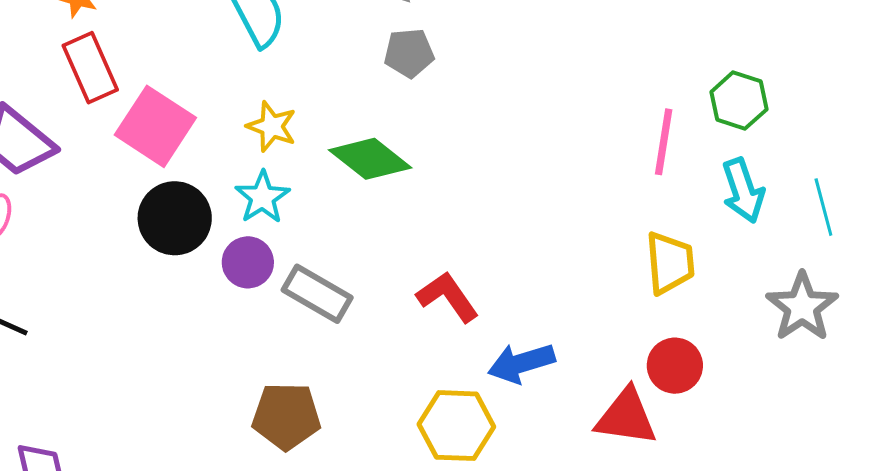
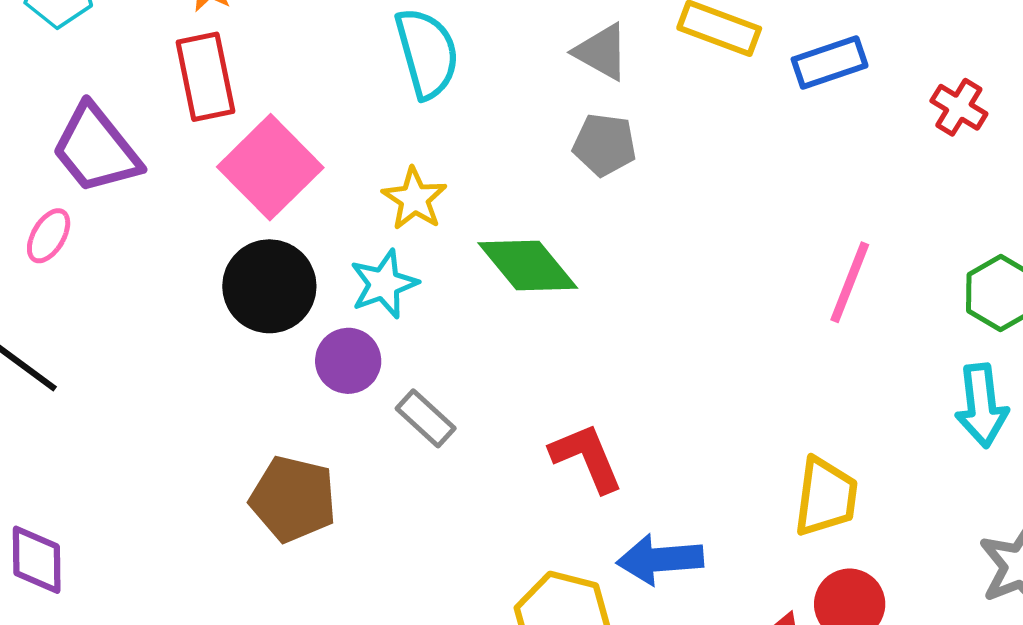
pink line: (664, 142) -> (850, 282), moved
yellow trapezoid: (670, 263) -> (826, 497), moved
gray rectangle: (317, 294) -> (426, 418), size x0.7
brown pentagon: (286, 416) -> (293, 499), moved

